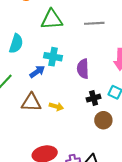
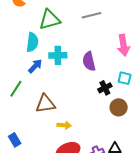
cyan semicircle: (16, 44) -> (32, 42), moved
blue arrow: (37, 72) -> (35, 66), moved
yellow arrow: (56, 106) -> (64, 125), moved

